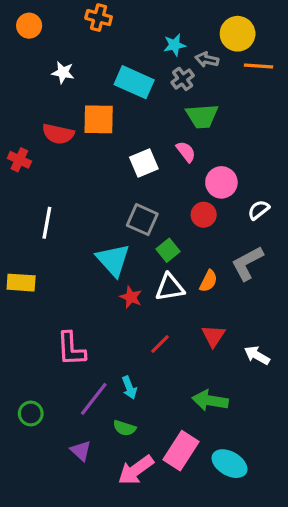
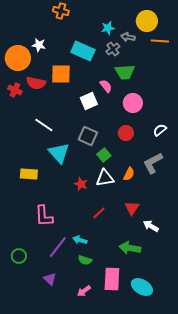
orange circle: (29, 26) -> (18, 58), moved, size x1.6
pink semicircle: (186, 152) -> (106, 86), moved
red cross: (19, 160) -> (15, 90), moved
pink circle: (221, 182) -> (133, 103), moved
white line: (47, 223) -> (44, 125), moved, turned -66
cyan triangle: (113, 260) -> (59, 153), moved
yellow rectangle: (21, 283) -> (29, 174), moved
white arrow: (257, 355) -> (151, 226), moved
cyan arrow: (129, 388) -> (80, 240), turned 128
green semicircle: (124, 428) -> (85, 260), moved
pink rectangle: (181, 451) -> (112, 279), turned -30
pink arrow: (136, 470) -> (84, 291), size x0.6

